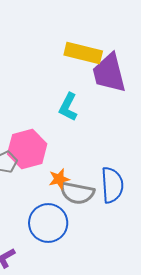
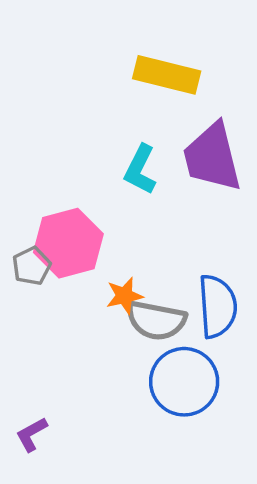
purple trapezoid: (109, 73) -> (212, 157), moved
blue circle: (48, 223) -> (184, 382), moved

